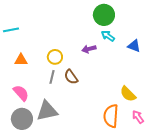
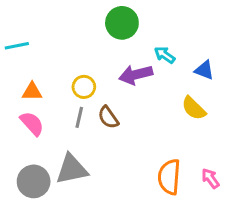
green circle: (104, 15) -> (122, 23), moved
purple arrow: (89, 49) -> (136, 75), size x1.5
pink semicircle: (21, 93) -> (32, 123), moved
yellow semicircle: (128, 94) -> (194, 108), moved

